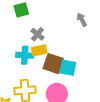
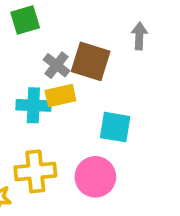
gray arrow: (82, 20) -> (139, 36), turned 32
brown square: (53, 64) -> (91, 61), moved

